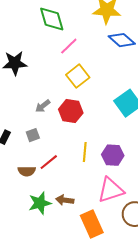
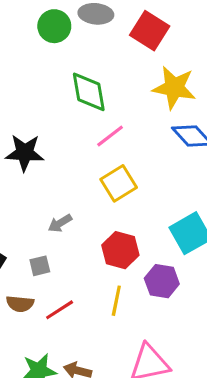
red hexagon: (71, 111) -> (120, 250), moved
purple hexagon: (113, 155) -> (162, 281), moved
brown semicircle: (27, 171) -> (20, 304), moved

